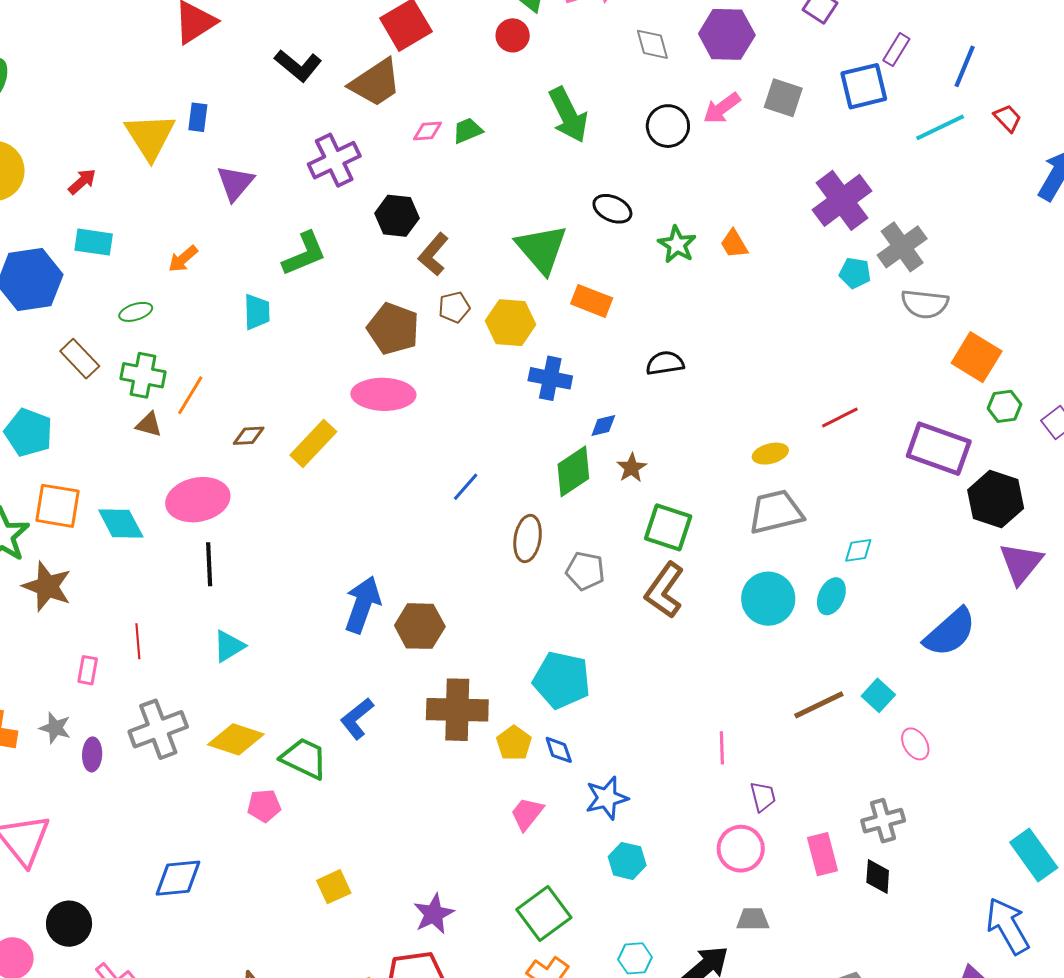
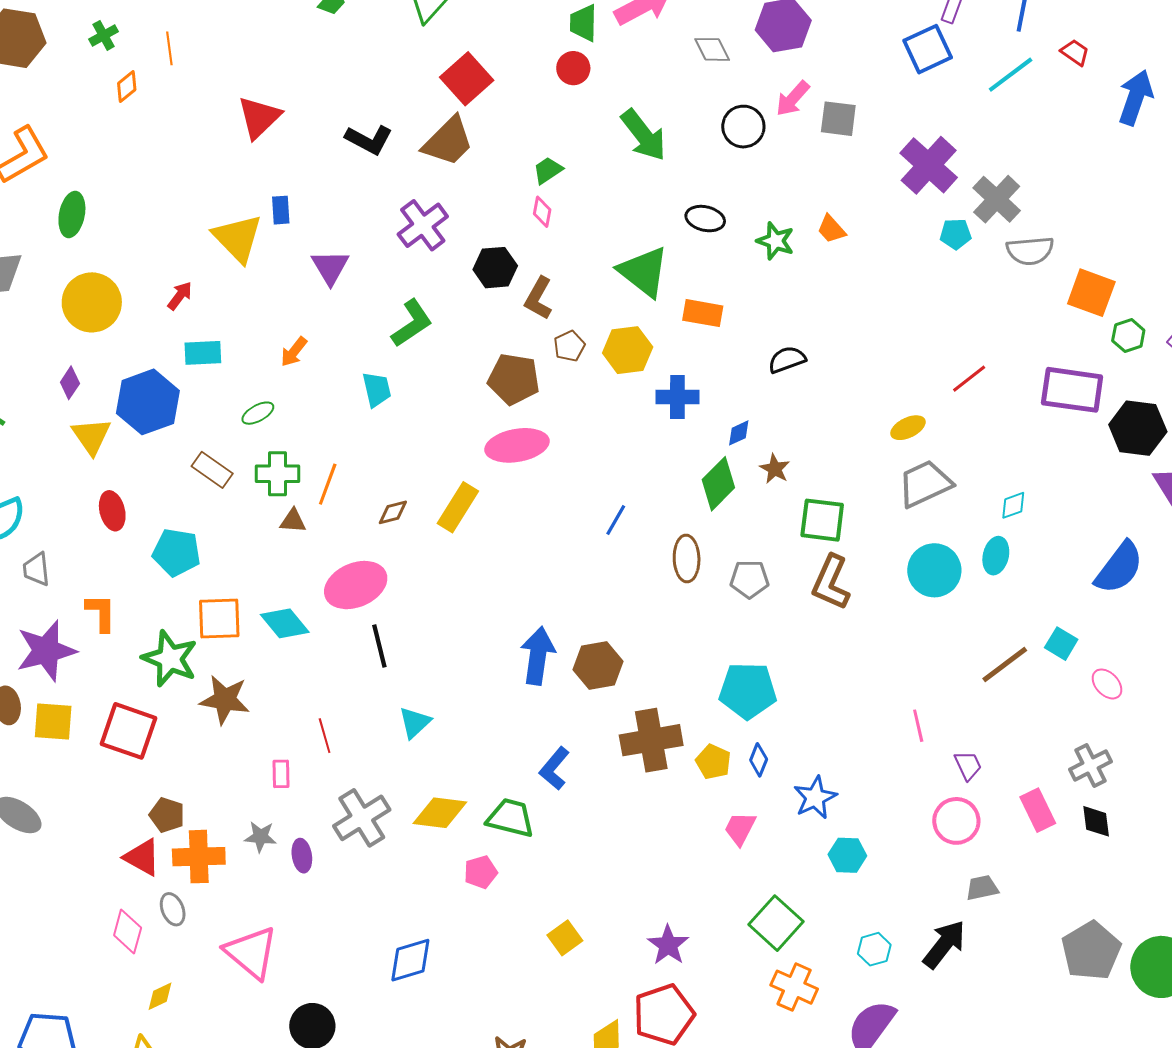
gray square: (783, 98) -> (838, 119), moved
pink diamond: (428, 131) -> (542, 212), moved, turned -64
blue diamond: (559, 750) -> (759, 760), turned 52

